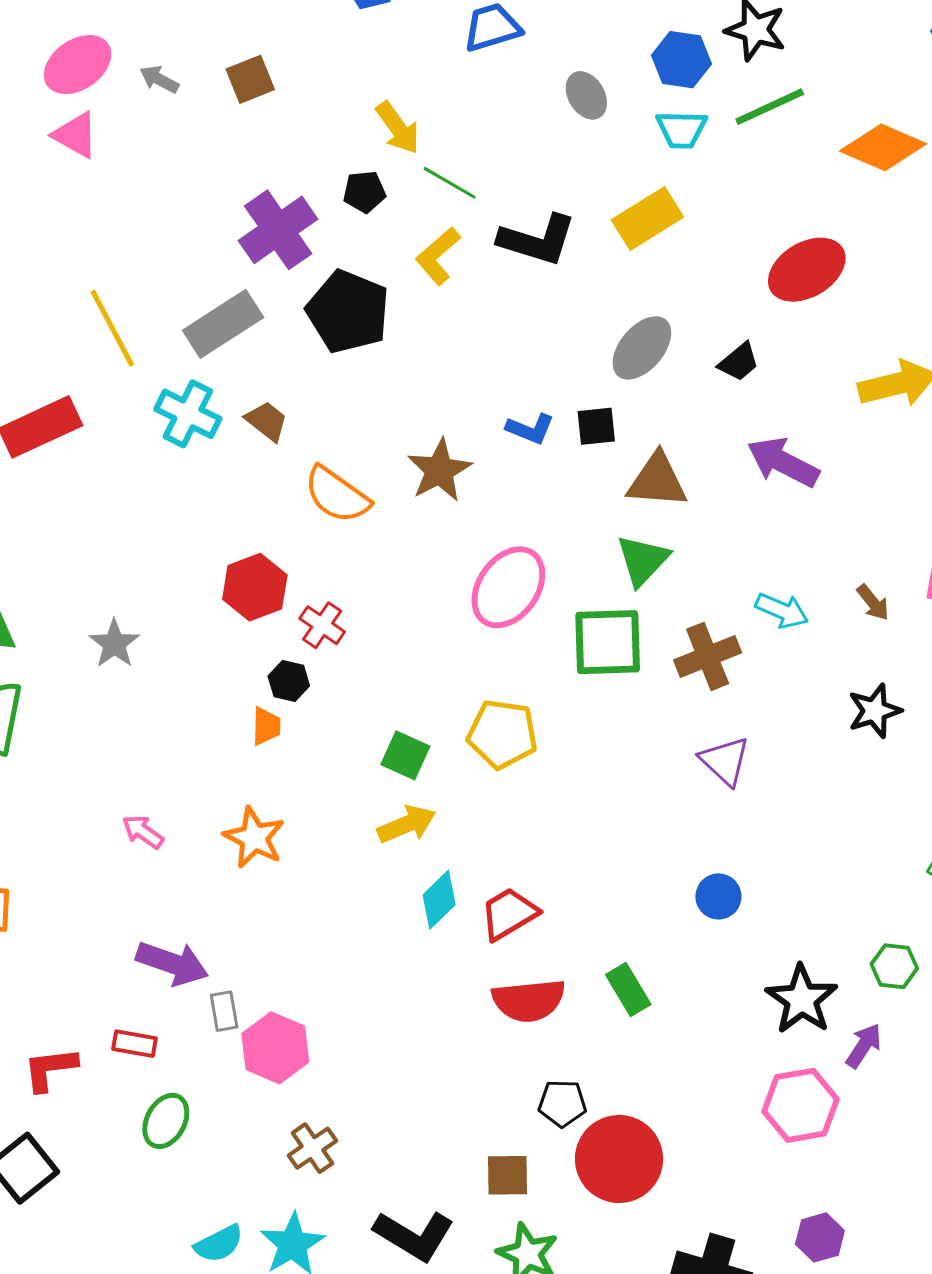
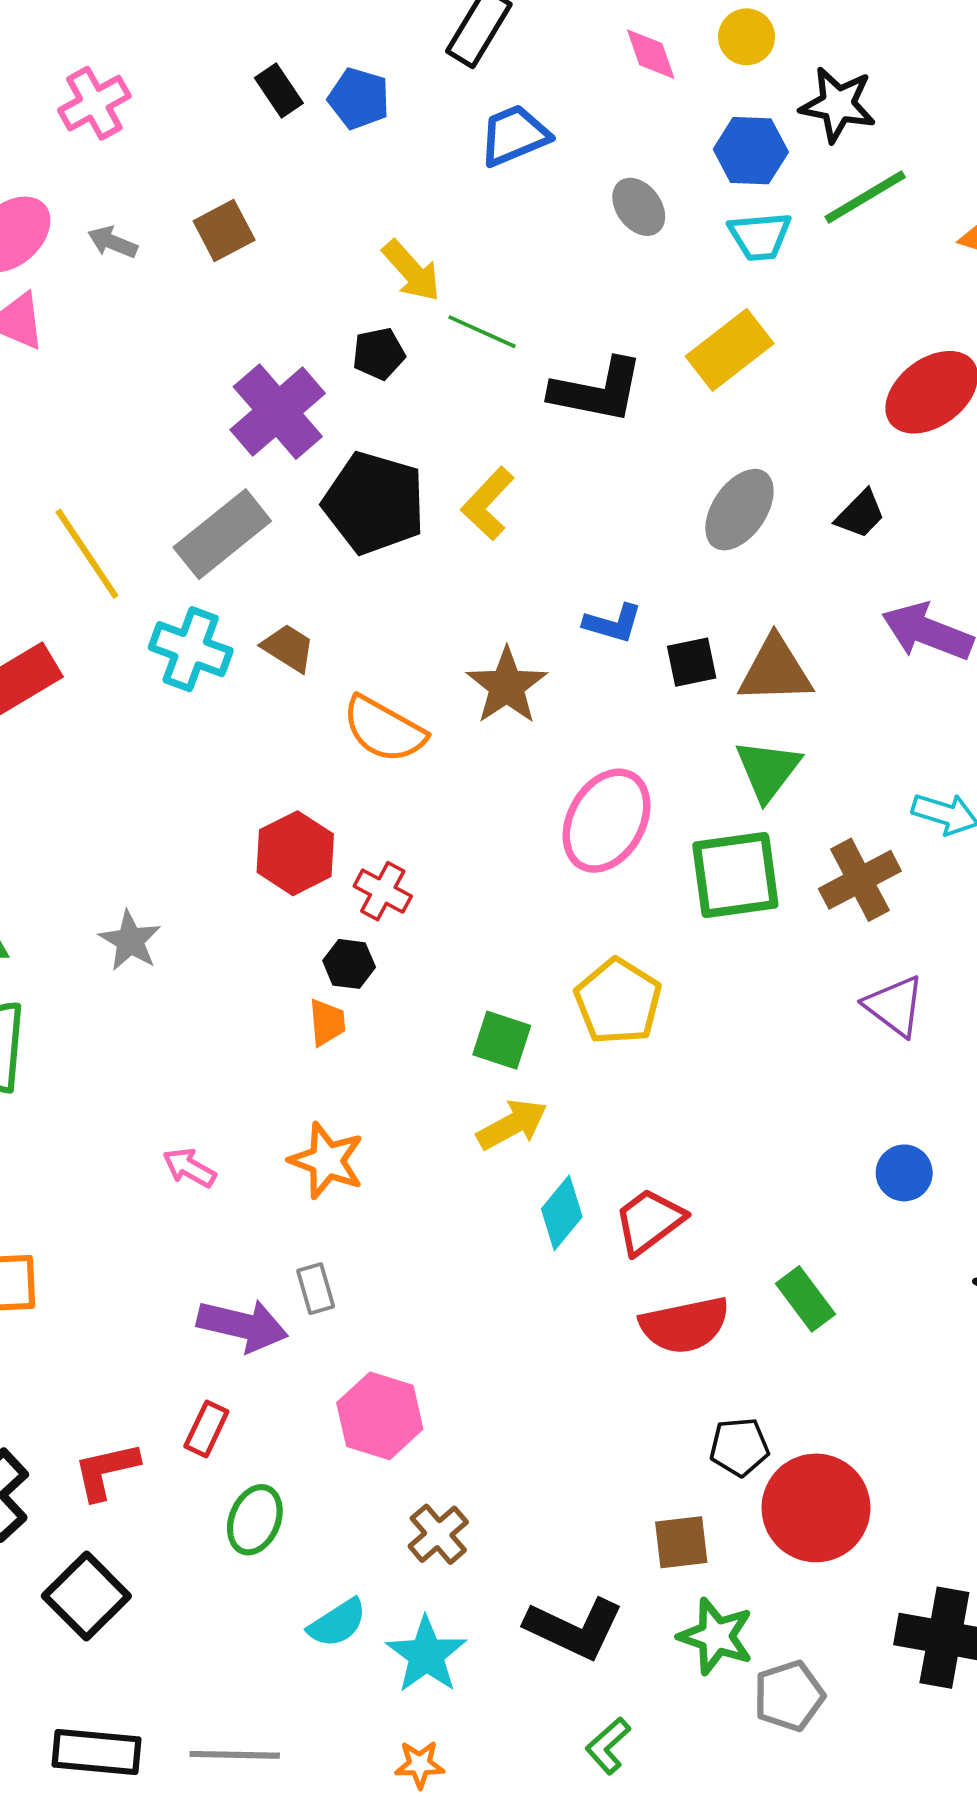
yellow L-shape: (438, 256) -> (488, 504), moved
black square: (596, 426) -> (692, 662), moved
yellow pentagon: (502, 734) -> (618, 1001), turned 30
gray rectangle: (224, 1011) -> (316, 1289), moved
red rectangle: (135, 1044) -> (206, 1429), turned -69
cyan semicircle: (219, 1244) -> (337, 1623), moved

